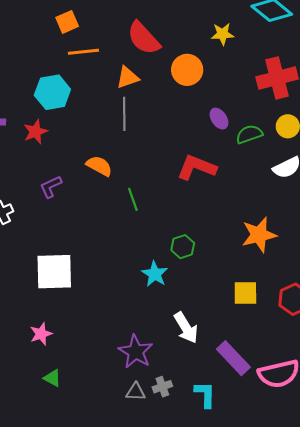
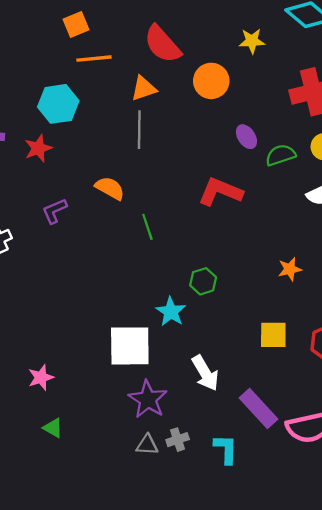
orange star: (259, 235) -> (290, 269), size x0.6
white square: (54, 272) -> (130, 346), moved

